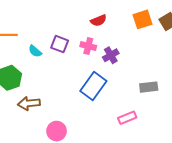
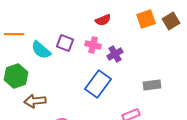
cyan semicircle: (35, 51) -> (41, 50), size x1.5

